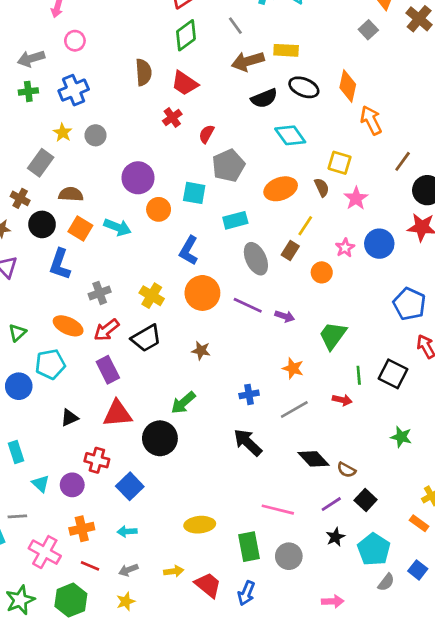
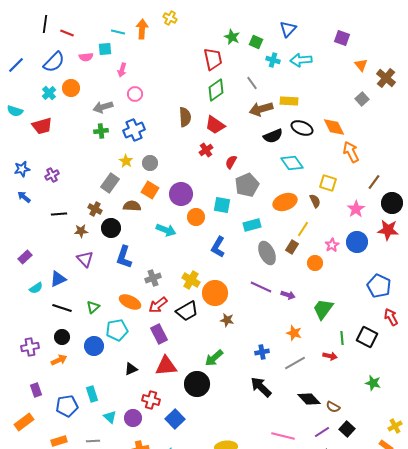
gray square: (368, 30) -> (362, 99), moved
orange diamond: (348, 86) -> (334, 127), turned -40
pink star: (356, 198) -> (356, 209), moved
orange square: (80, 229) -> (150, 190), moved
orange circle: (202, 293) -> (215, 293), moved

